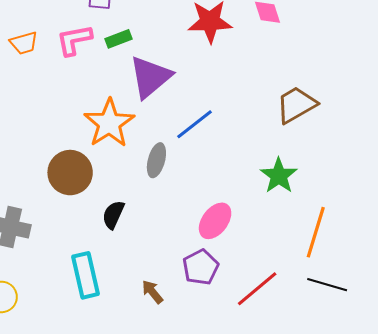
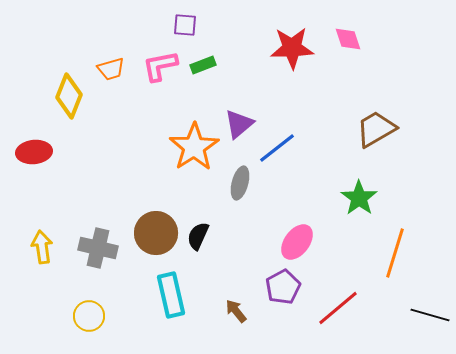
purple triangle: (150, 77) -> (239, 124), moved, size x0.7
brown circle: (70, 173) -> (156, 233), moved
black line: (327, 285) -> (430, 315), moved

